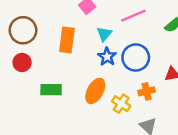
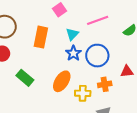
green rectangle: (51, 90) -> (25, 78), turned 36
yellow cross: (121, 104) -> (83, 93), turned -35

